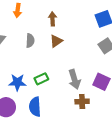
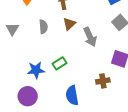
gray arrow: (74, 79) -> (90, 37), moved
blue semicircle: (35, 107) -> (72, 95), moved

